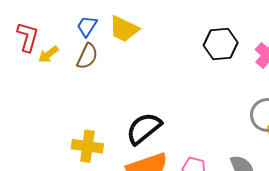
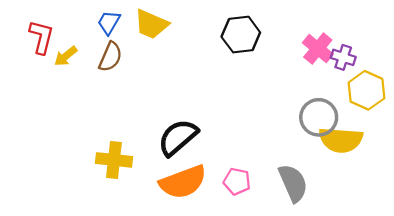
black hexagon: (221, 44) -> (241, 35), moved

